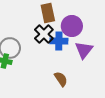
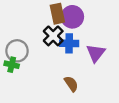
purple circle: (72, 26) -> (72, 17), moved

